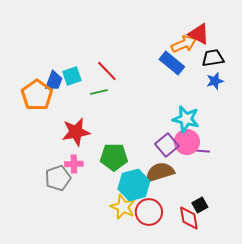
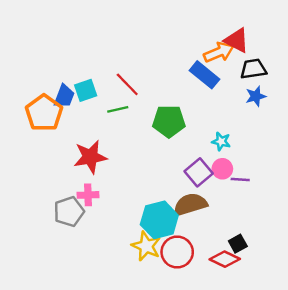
cyan star: (186, 119) -> (221, 141), size x0.6
pink circle: (187, 142) -> (222, 169), size x0.7
green pentagon: (114, 157) -> (169, 121), moved
red diamond: (189, 218) -> (225, 259), turned -55

